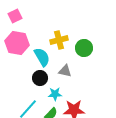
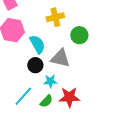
yellow cross: (59, 40) -> (55, 17), moved
gray triangle: (65, 71) -> (60, 58), size x1.5

